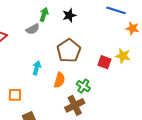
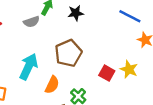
cyan arrow: (37, 68) -> (29, 67), size x1.6

